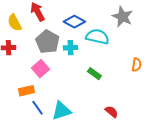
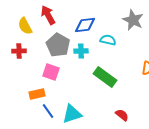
blue diamond: (74, 22) -> (85, 25), turned -35
cyan semicircle: (97, 37) -> (108, 40), size x0.7
pink square: (40, 69) -> (51, 72), turned -30
green rectangle: (94, 74) -> (105, 77), size x1.6

